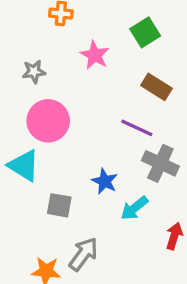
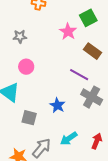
pink star: (95, 55) -> (68, 32), moved
pink circle: (48, 121) -> (26, 67), size x0.6
cyan arrow: (134, 208) -> (69, 139), moved

